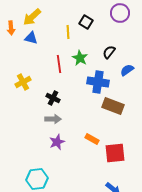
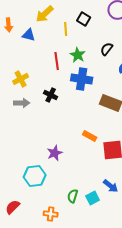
yellow arrow: (32, 17) -> (45, 14), moved
blue cross: (98, 82) -> (82, 79), moved
gray arrow: (53, 119) -> (22, 103), moved
purple star: (57, 142) -> (55, 153), moved

